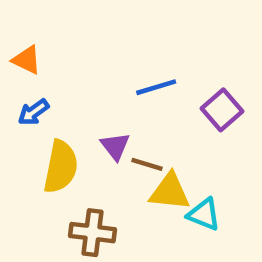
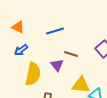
blue line: (156, 87) -> (55, 31), moved
brown line: (147, 164) -> (71, 54), moved

